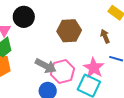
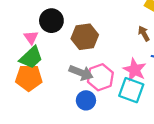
brown hexagon: (69, 31) -> (85, 37), moved

